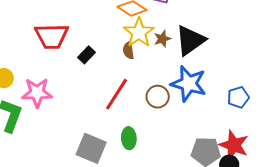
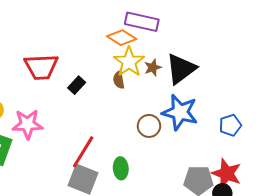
red line: (117, 94) -> (83, 152), moved

